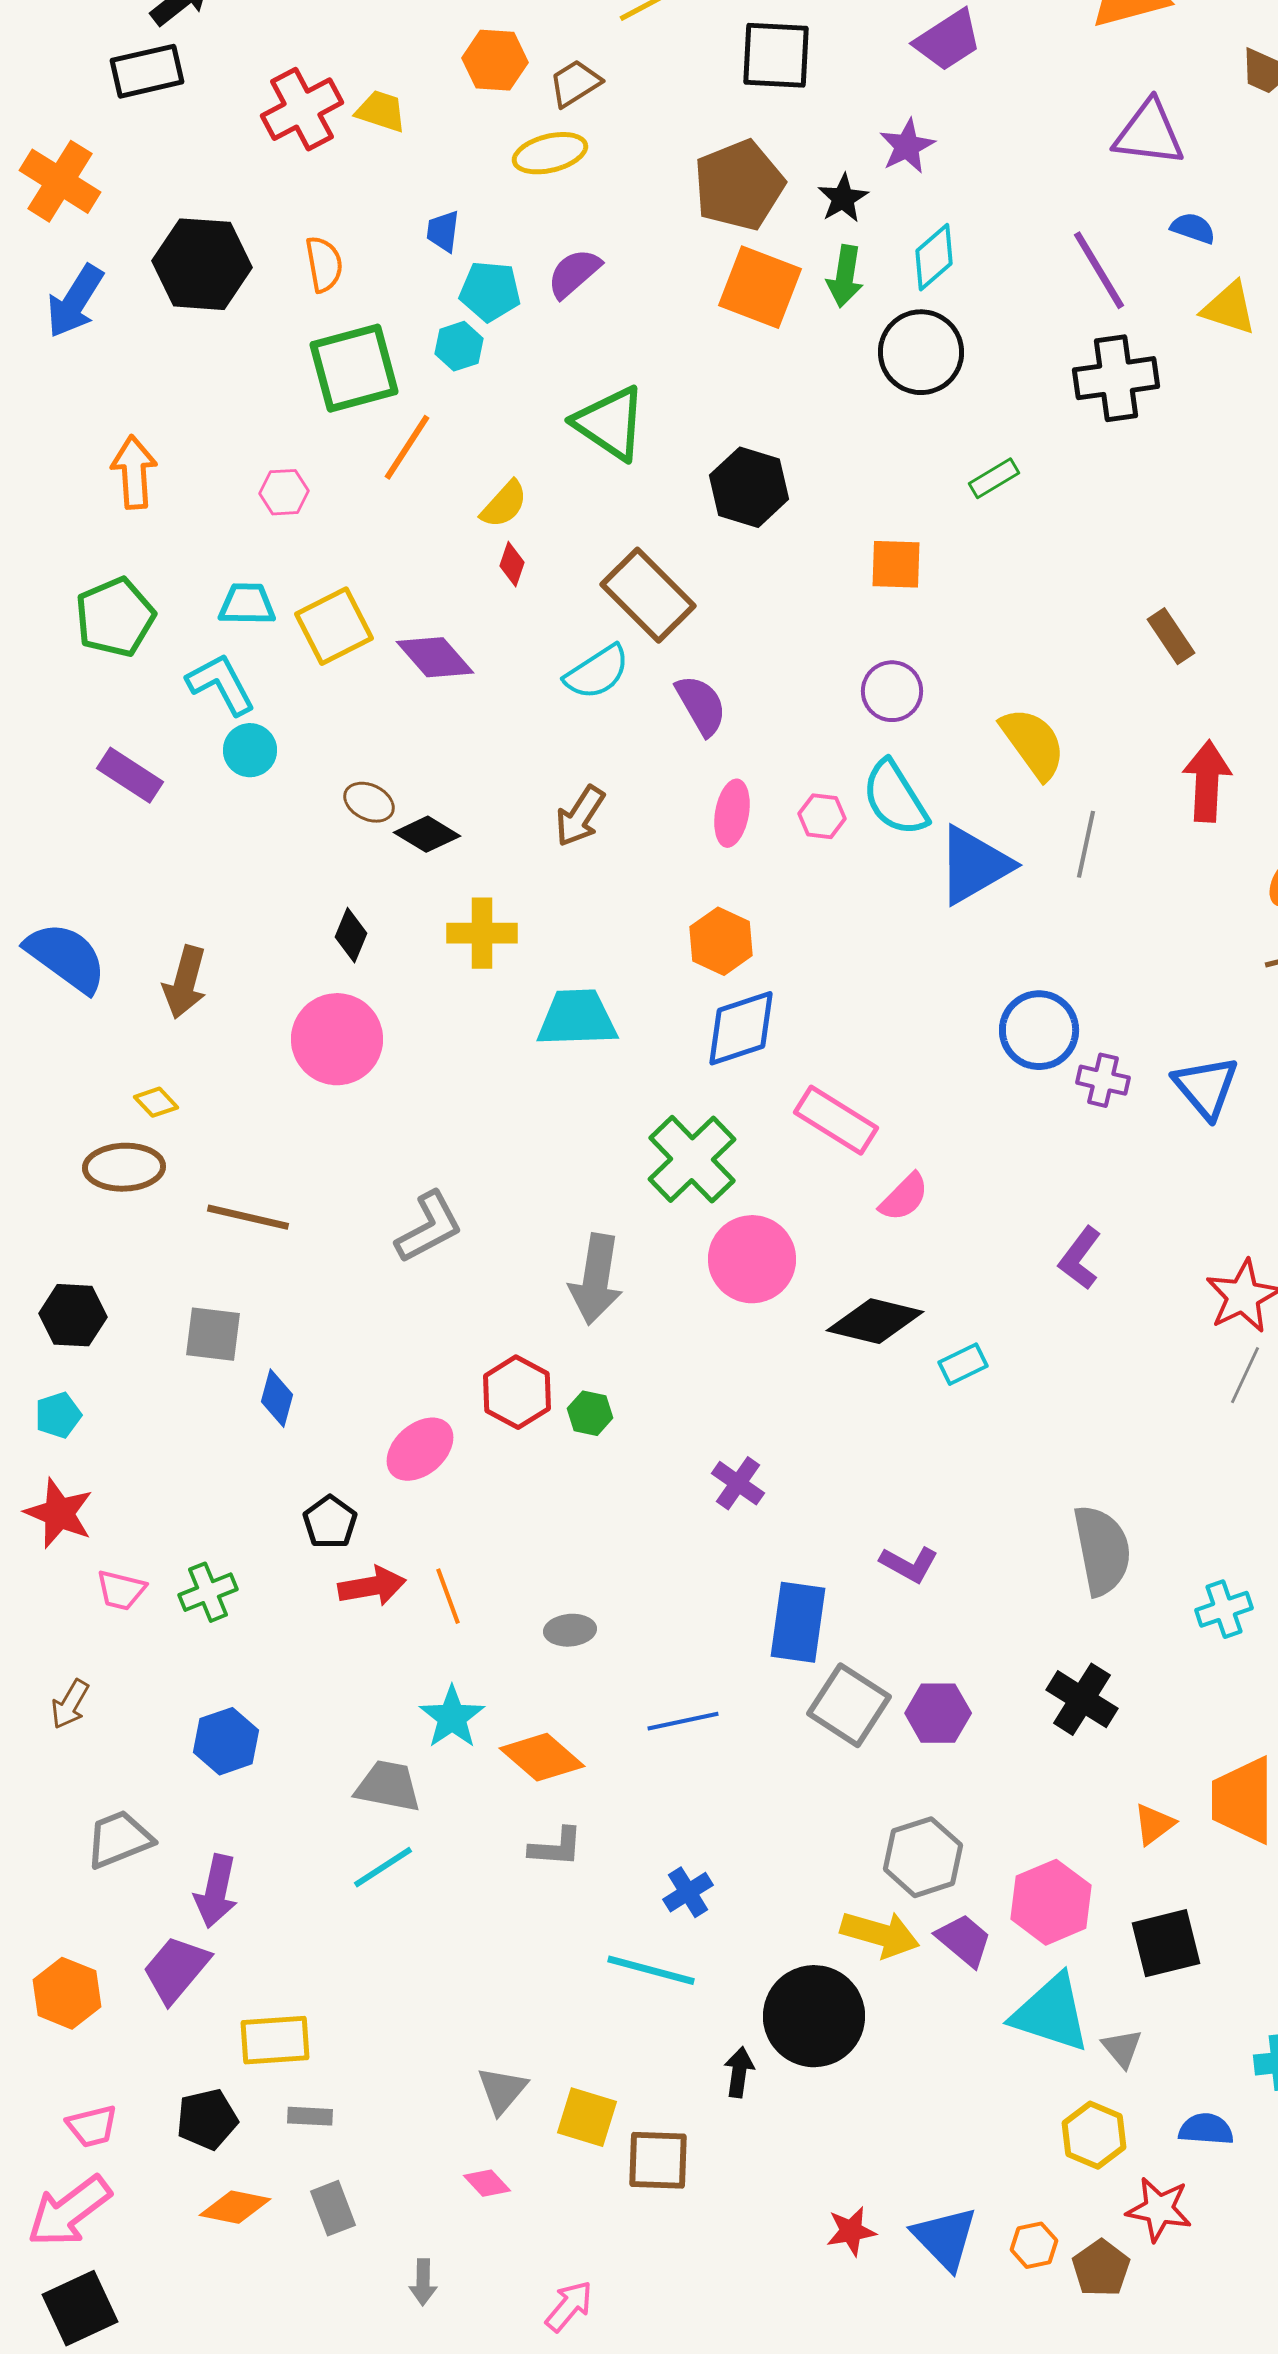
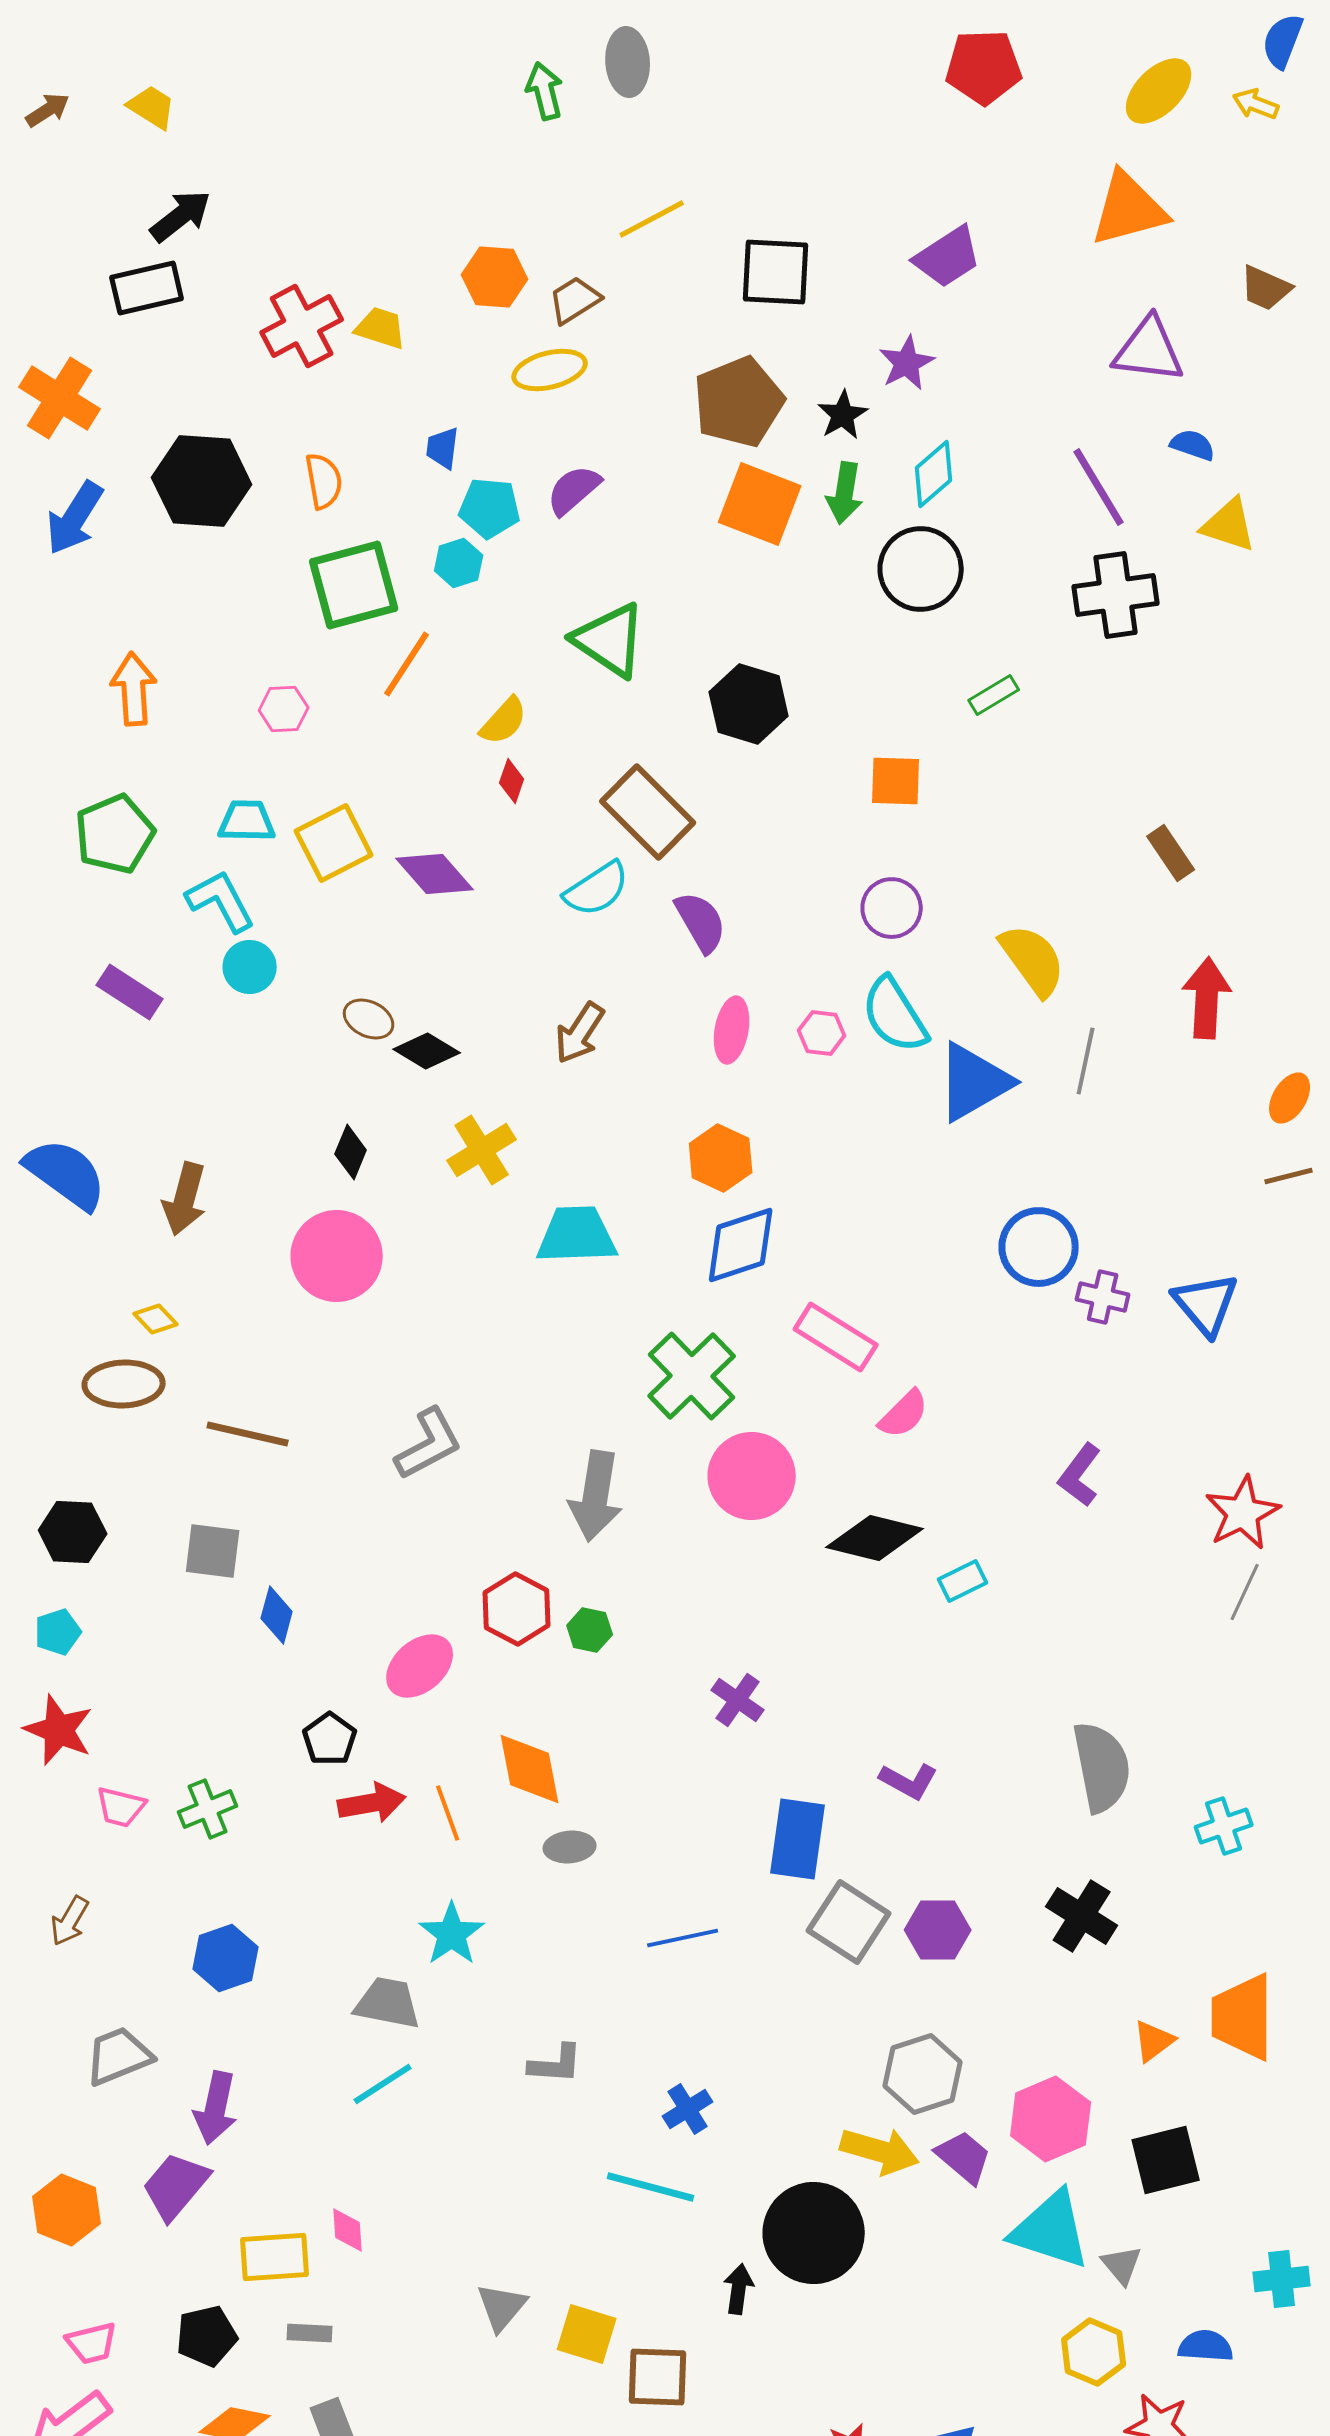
yellow cross: (482, 933) -> (482, 1150), turned -32
orange diamond: (542, 1757) -> (530, 1769), moved, turned 38
pink diamond: (487, 2183) -> (348, 2230), moved, turned 39

